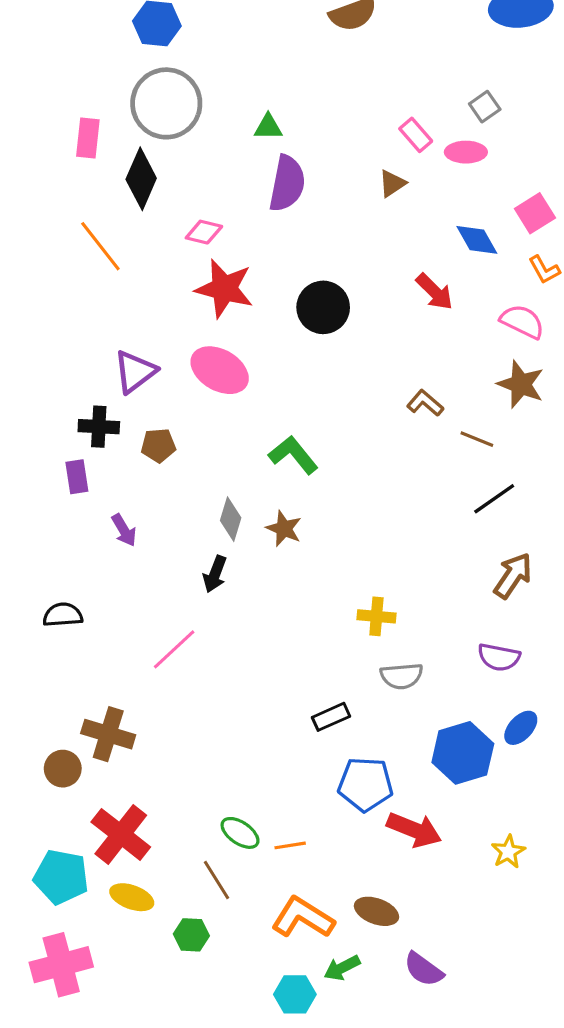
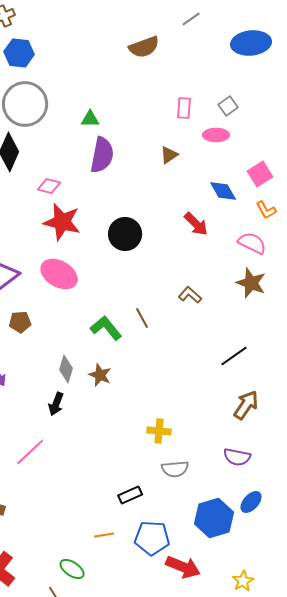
pink rectangle: (416, 135) -> (184, 108), moved, turned 45
brown line: (477, 439) -> (142, 318), moved, turned 40
orange line: (290, 845) -> (104, 535), moved

